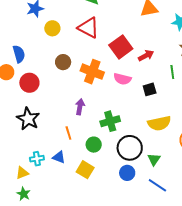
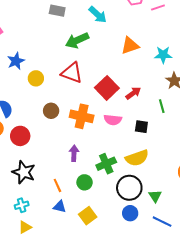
black square: (150, 89) -> (141, 127), turned 32
yellow semicircle: (159, 123) -> (137, 158), moved
orange line: (68, 133) -> (57, 185), moved
green circle: (94, 145) -> (85, 182), moved
cyan cross: (37, 159) -> (22, 205), moved
yellow square: (85, 170) -> (88, 216), turned 30

